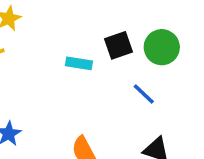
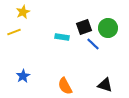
blue line: (144, 94) -> (93, 44), moved

